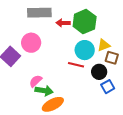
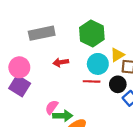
red arrow: (63, 23) -> (61, 62), moved
pink circle: (31, 43) -> (19, 67), moved

